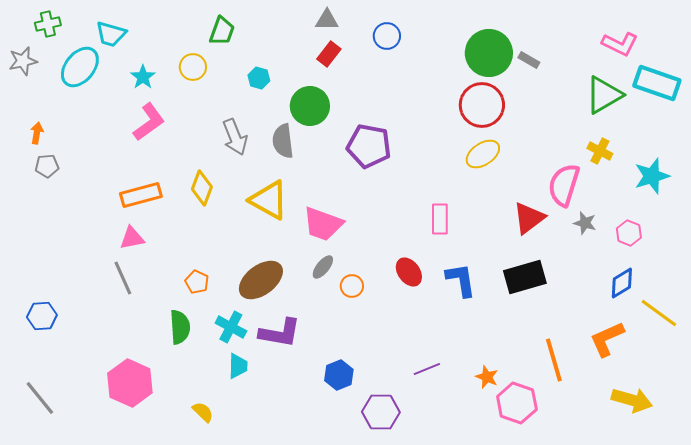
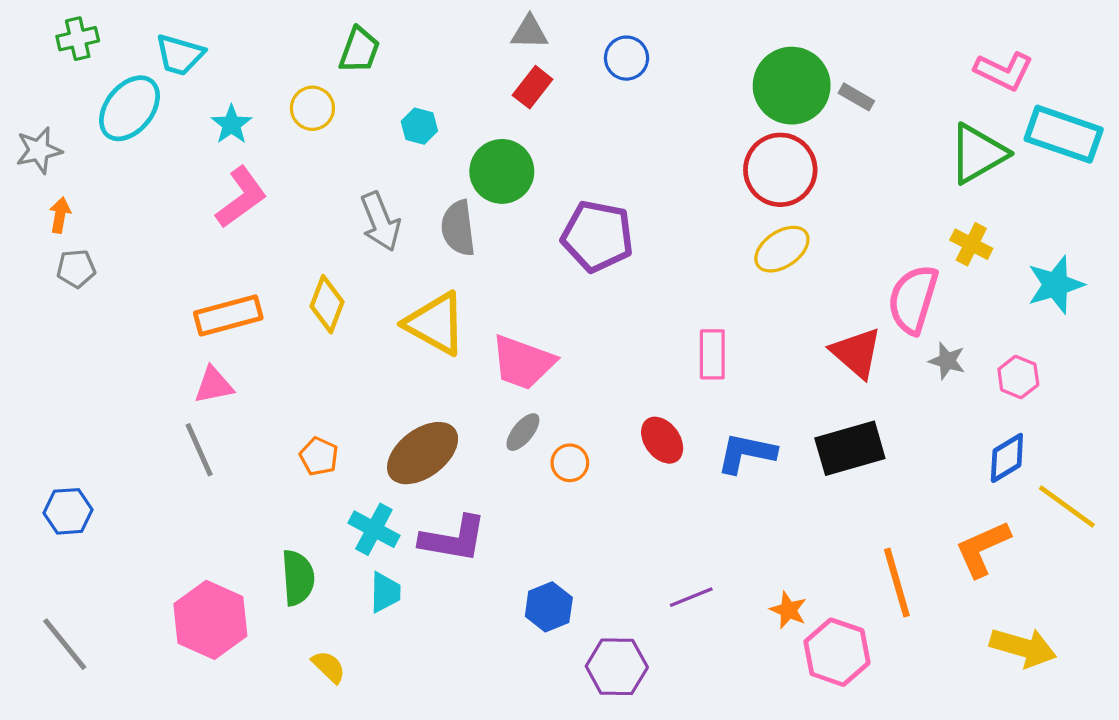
gray star: (23, 61) -> (39, 150), moved
red triangle: (529, 218) -> (856, 353), turned -42
blue L-shape: (461, 280) -> (746, 453), turned -69
green semicircle: (180, 327) -> (298, 578), moved

